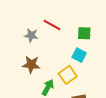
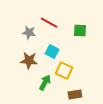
cyan square: (79, 55) -> (52, 52), moved
yellow square: (68, 75) -> (64, 71), turned -30

